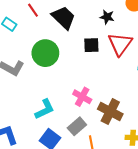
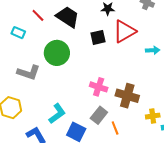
red triangle: (120, 44) -> (124, 31), turned 35
cyan L-shape: (45, 109) -> (57, 114), moved

